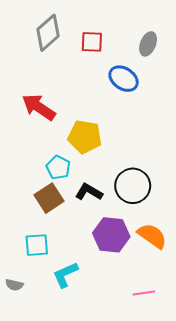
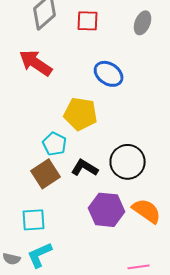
blue ellipse: (124, 79) -> (109, 74), moved
red arrow: (39, 107) -> (36, 63), moved
cyan L-shape: (65, 275) -> (40, 255), moved

